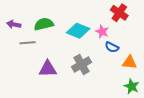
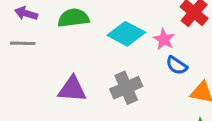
gray line: (28, 43) -> (23, 43), moved

